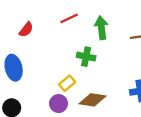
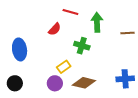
red line: (69, 18) -> (70, 12), turned 35
red semicircle: (26, 30) -> (55, 29), moved

